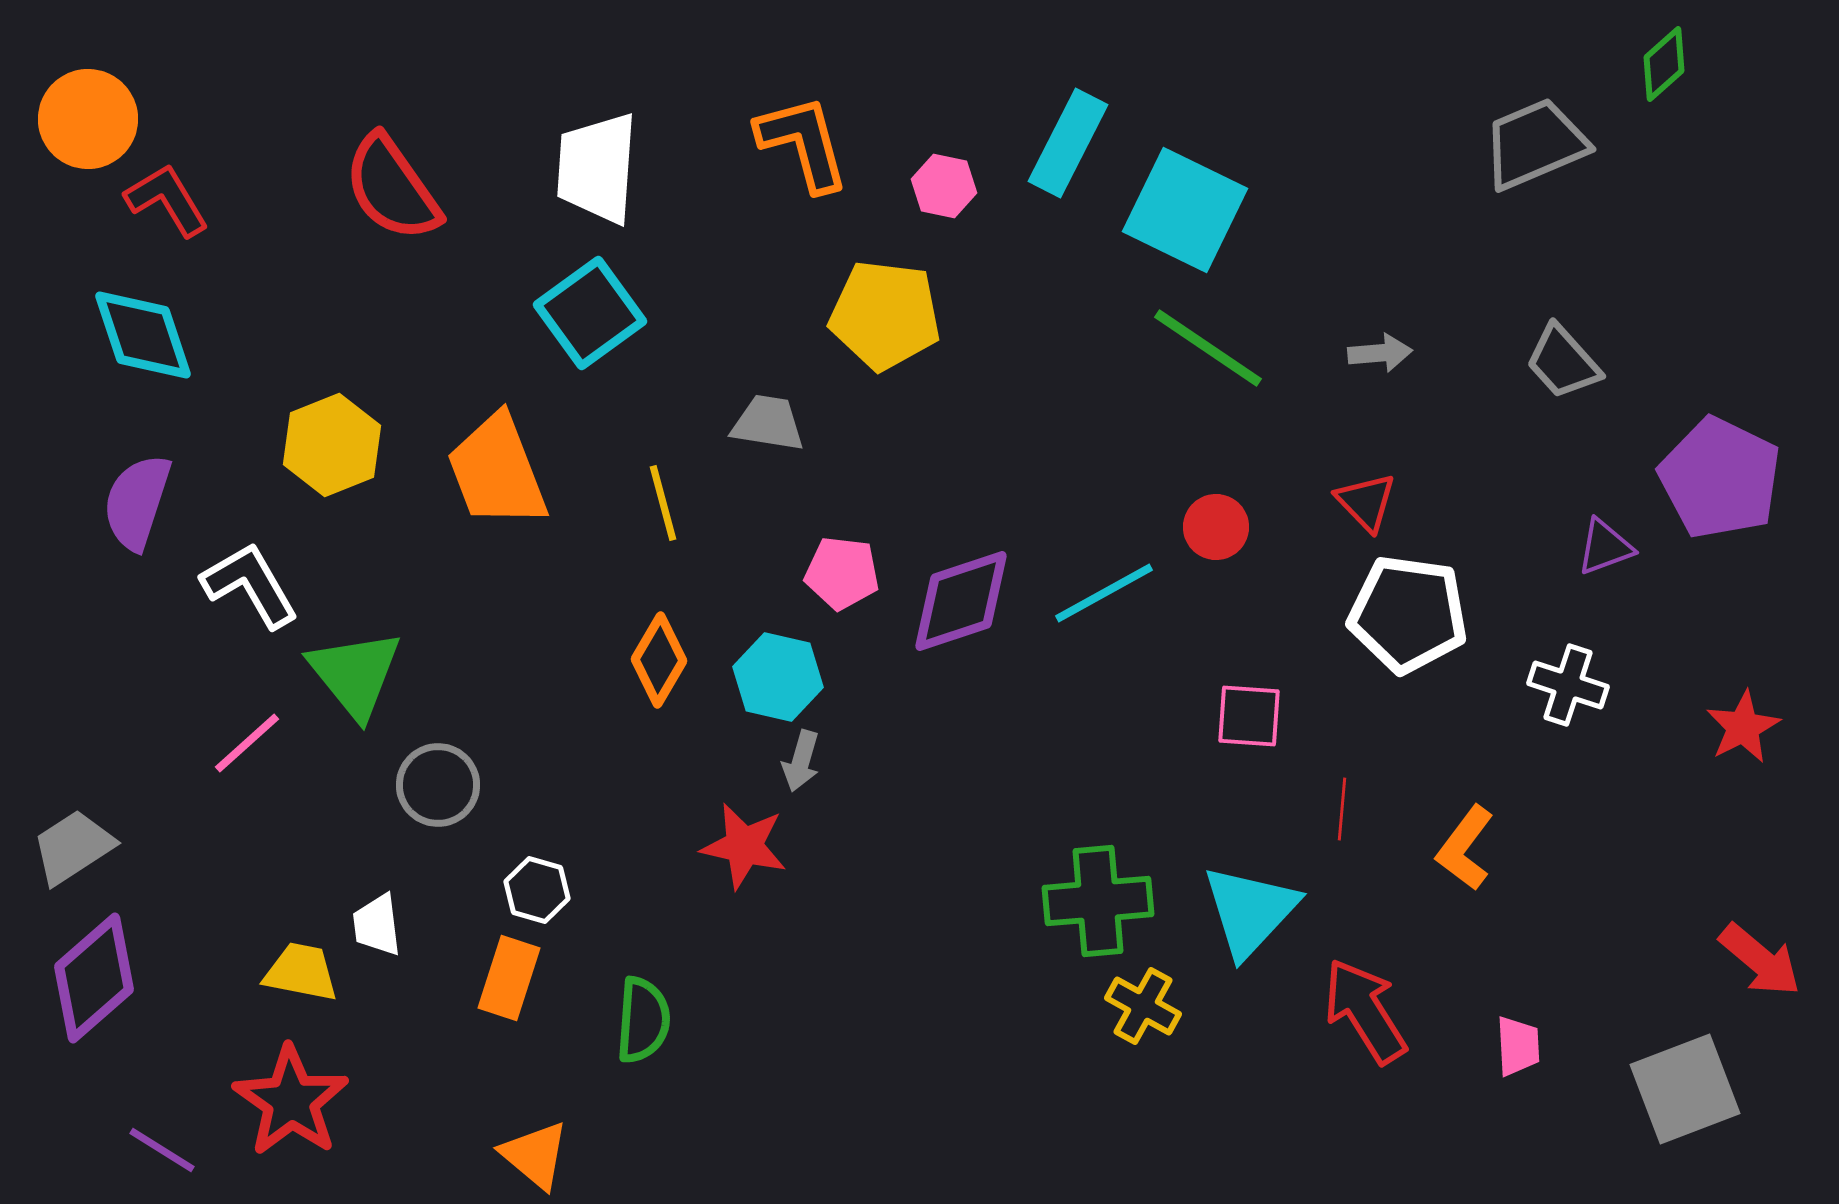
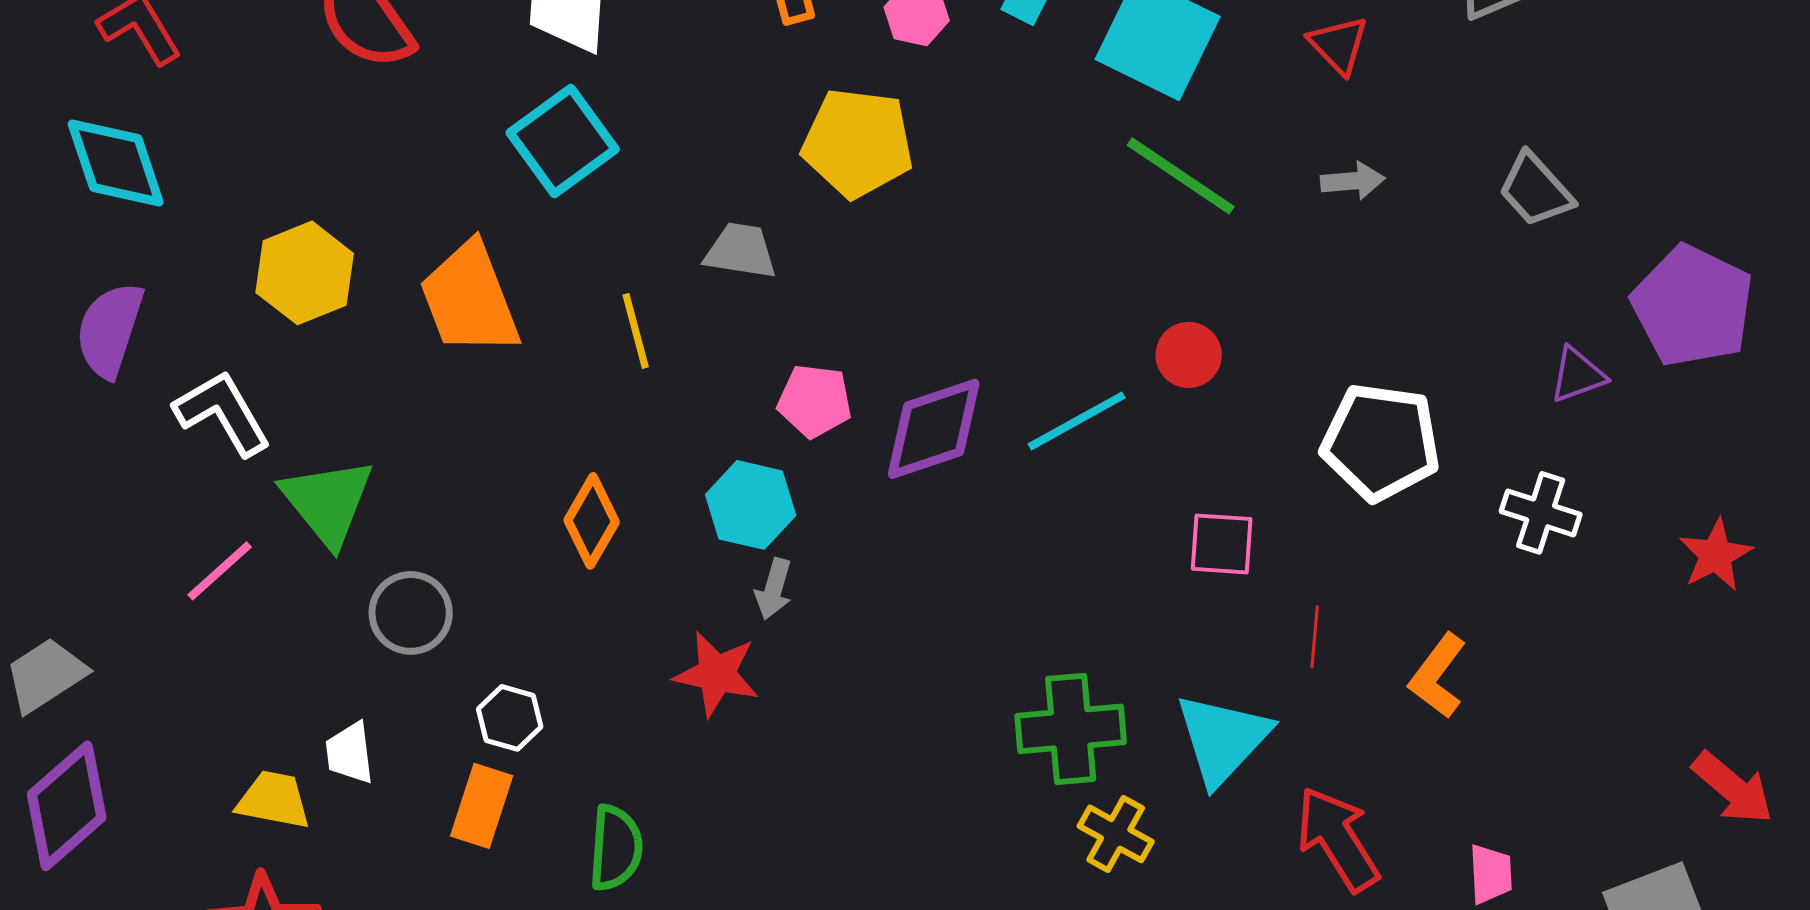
red triangle: (1366, 502) -> (1339, 45), moved
orange diamond: (659, 660) -> (592, 521), moved

